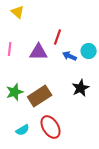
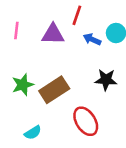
black star: (81, 88) -> (106, 80), turned 30
red ellipse: (51, 127) -> (86, 121), moved

